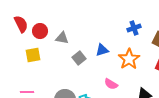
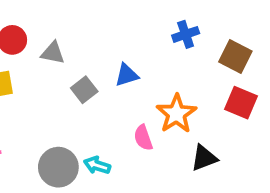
orange star: (129, 59) -> (176, 114), moved
pink semicircle: (111, 84) -> (143, 138), turned 40

